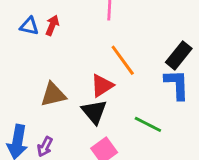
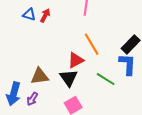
brown triangle: (53, 94) -> (40, 76), moved
green line: (148, 124) -> (106, 79), moved

